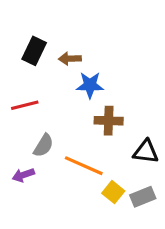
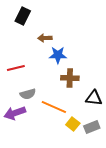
black rectangle: (34, 51) -> (23, 16), moved
gray semicircle: (43, 146) -> (28, 94), turned 42
purple arrow: (23, 175) -> (15, 113), size x1.5

